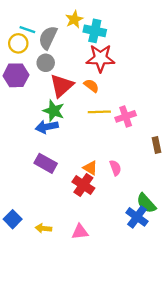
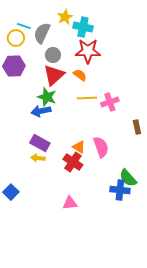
gray circle: (46, 63) -> (53, 55), moved
pink semicircle: (115, 168) -> (101, 147), size x1.5
blue cross: (137, 217) -> (120, 190), turned -30
yellow arrow: (43, 228) -> (38, 158), moved

